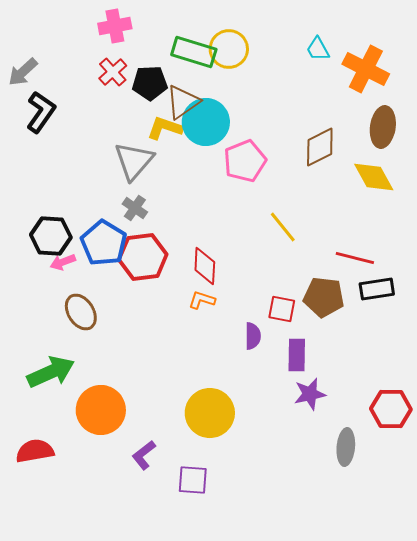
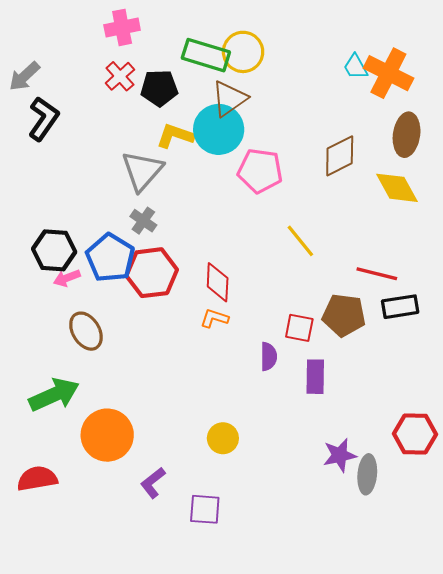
cyan trapezoid: (318, 49) -> (356, 67), moved
brown triangle: (183, 102) -> (229, 99), moved
pink pentagon: (245, 161) -> (260, 171), turned 30
purple star: (310, 394) -> (340, 455), moved
yellow circle: (210, 413) -> (223, 438), size x0.6

